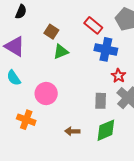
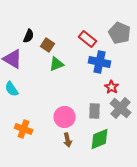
black semicircle: (21, 12) -> (29, 36), moved
pink circle: (46, 93) -> (65, 117), moved
brown arrow: (72, 131) -> (68, 140), turned -104

